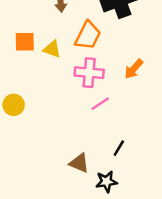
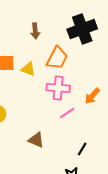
orange arrow: (134, 69) -> (92, 96), moved
brown triangle: (79, 163) -> (36, 140), moved

